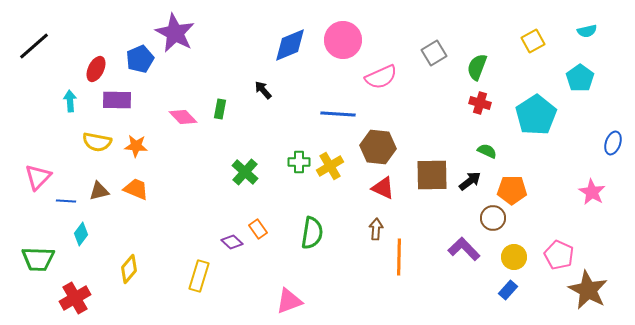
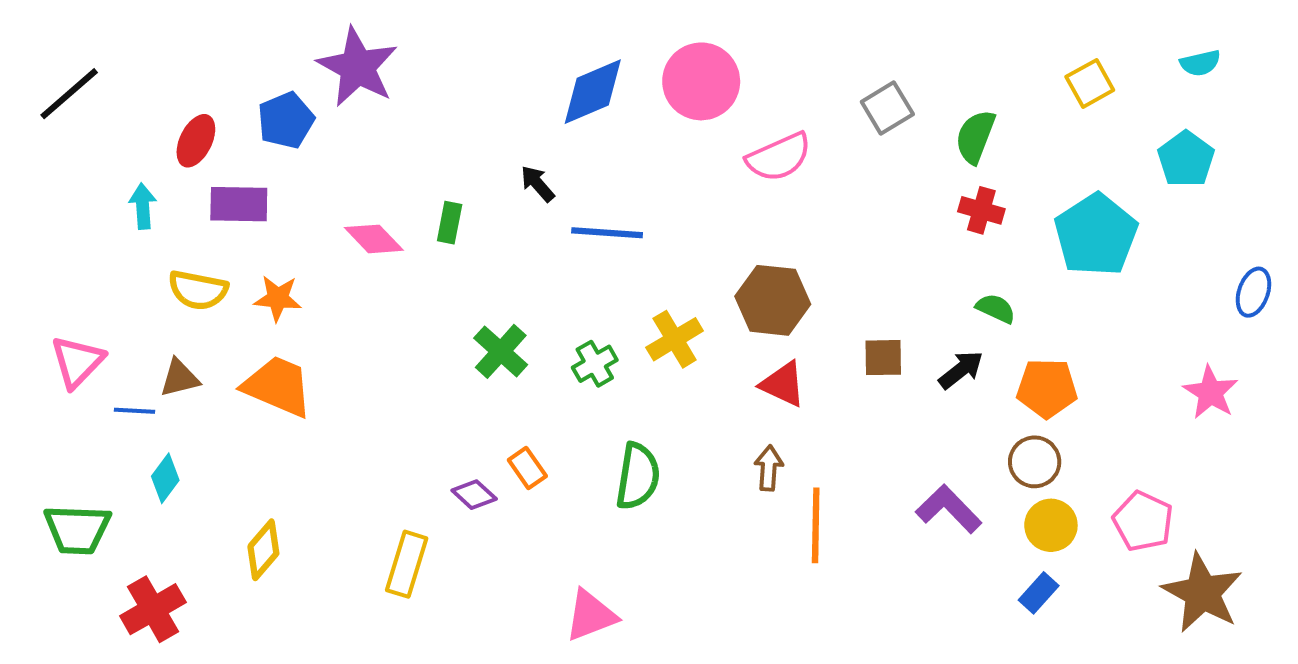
blue line: (338, 114) -> (607, 233), moved
green cross: (299, 162) -> (595, 364), moved, turned -30
brown square: (432, 175) -> (883, 358), size x0.6
orange trapezoid: (136, 189) -> (278, 386), size x1.4
brown triangle: (99, 191) -> (180, 378), moved
brown circle: (493, 218) -> (1035, 462), moved

